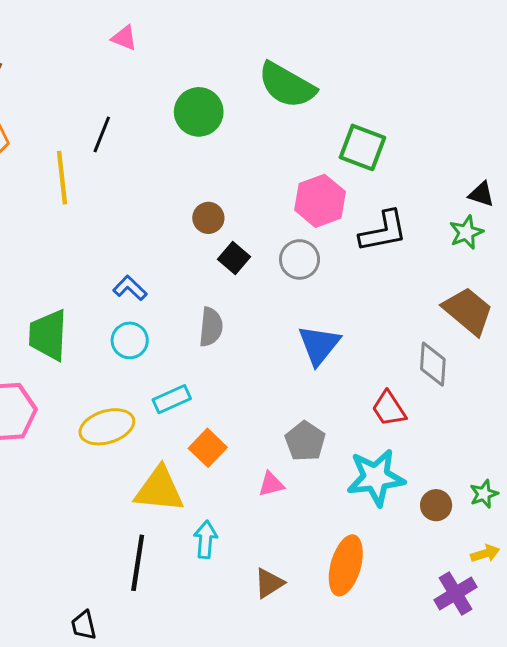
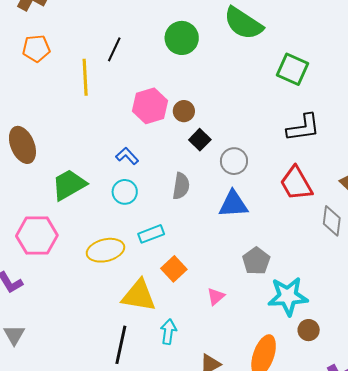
pink hexagon: (320, 201) -> (150, 106), moved
gray circle: (300, 259) -> (234, 161), moved
green trapezoid: (48, 335) -> (69, 185), turned 54
blue triangle: (319, 345) -> (233, 204), moved, turned 44
red trapezoid: (389, 409) -> (296, 183), moved, size x1.4
gray pentagon: (305, 441) -> (256, 261), moved
pink triangle: (271, 484) -> (216, 296), turned -30
brown circle: (436, 505) -> (309, 330), moved

